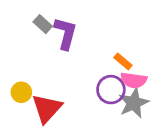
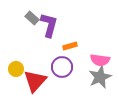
orange rectangle: (123, 61) -> (70, 46), moved, turned -56
purple circle: (111, 90) -> (62, 67), moved

